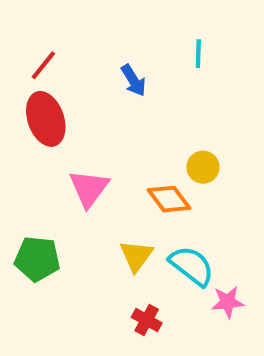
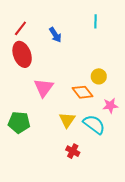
blue arrow: (134, 80) -> (55, 35), moved
pink star: (228, 302) -> (110, 106), moved

